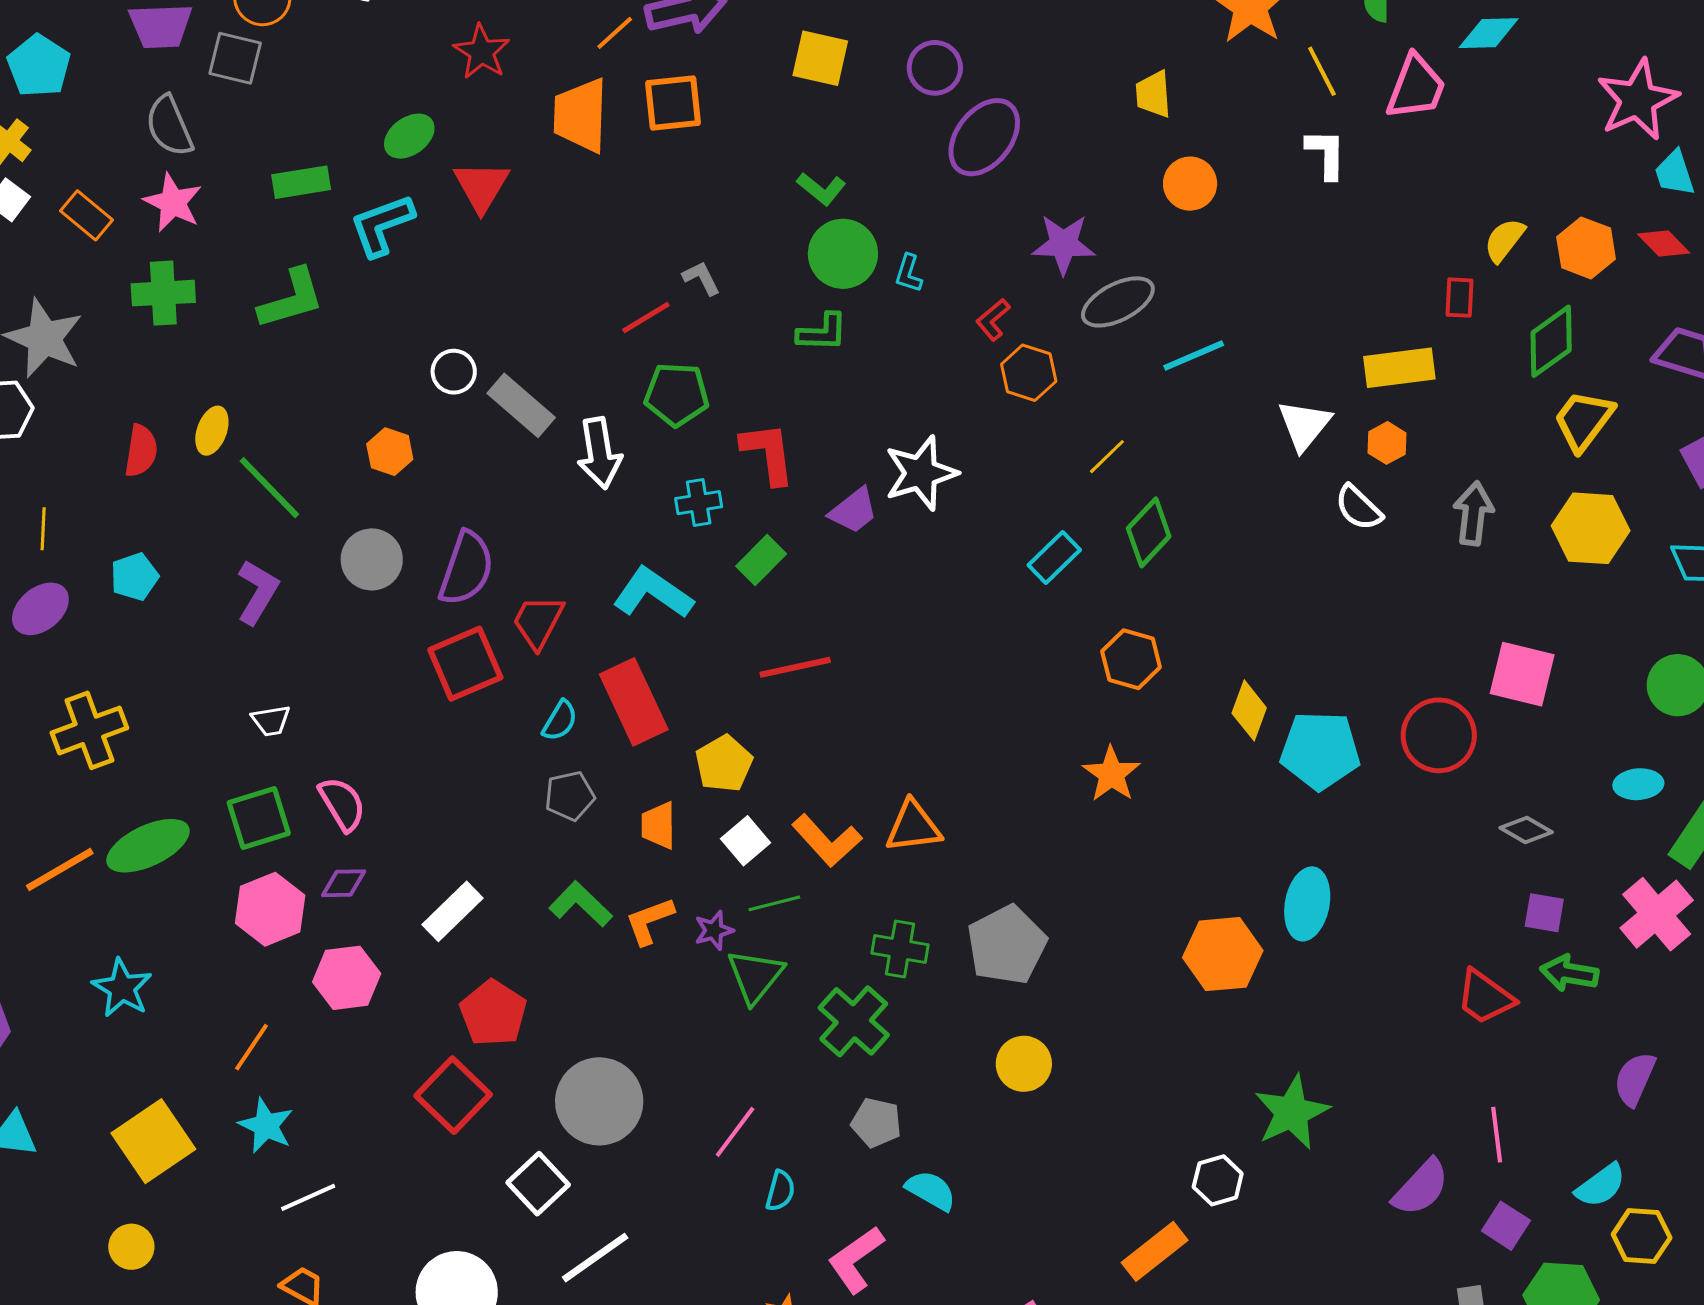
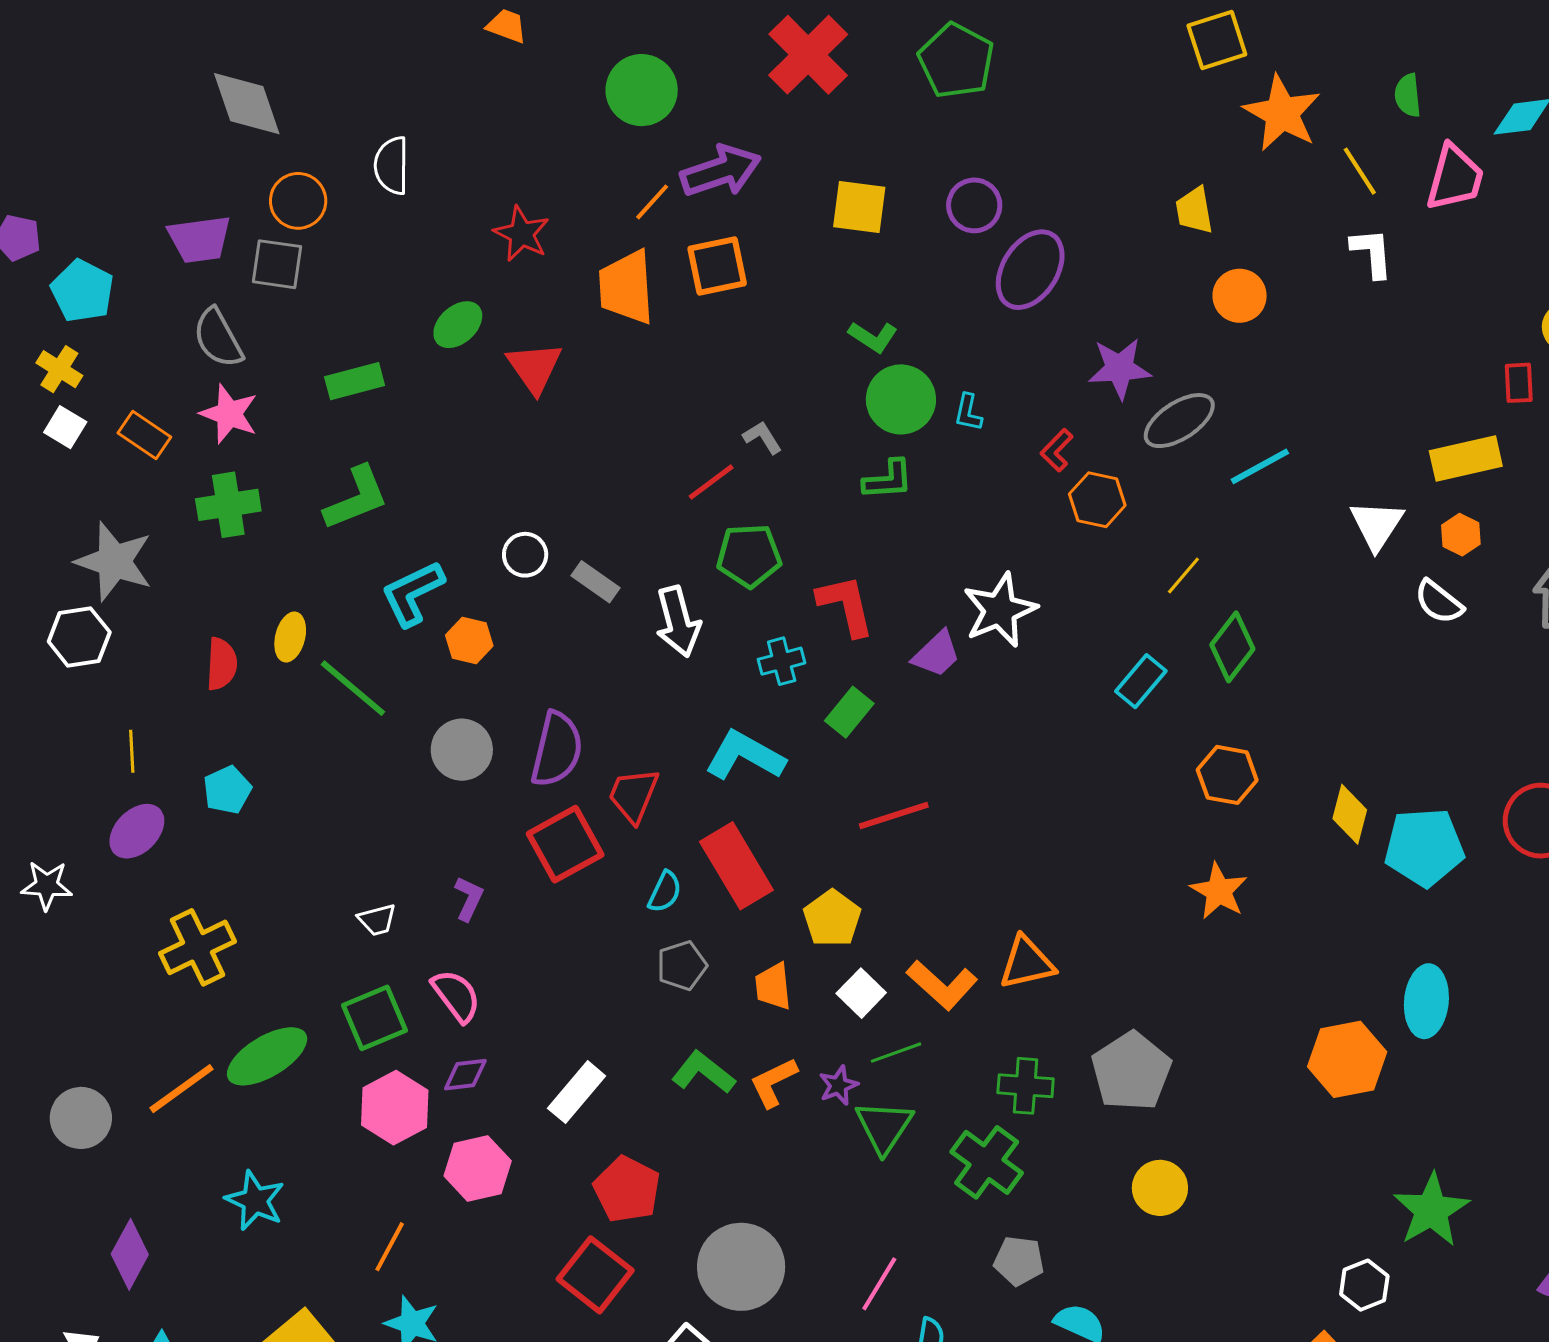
cyan L-shape: (382, 225) -> (413, 593), moved
gray rectangle: (521, 405) -> (595, 582), size x0.7
purple L-shape: (258, 592) -> (469, 899), moved, size x0.7

